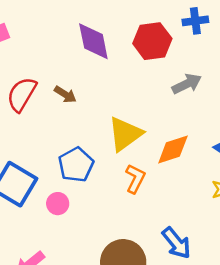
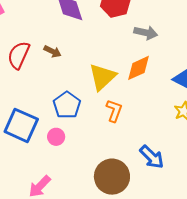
gray arrow: (187, 84) -> (146, 33), turned 45
orange diamond: (173, 149) -> (138, 68), moved

